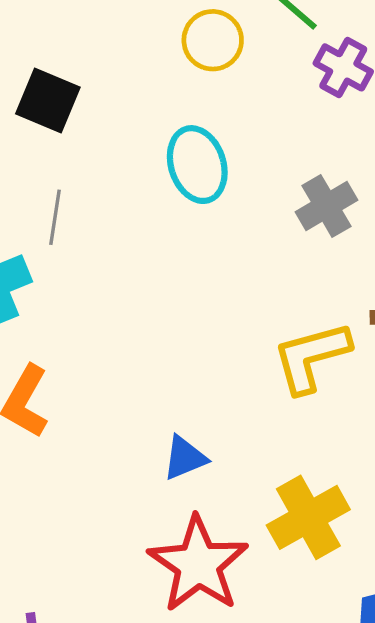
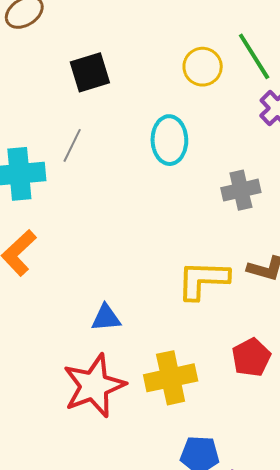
black square: (48, 101) -> (90, 72), turned 33

